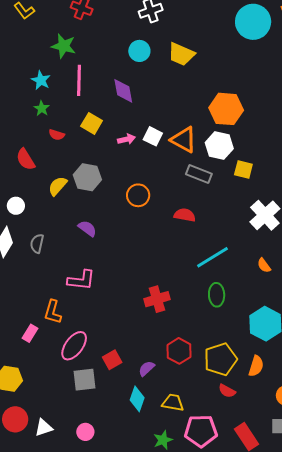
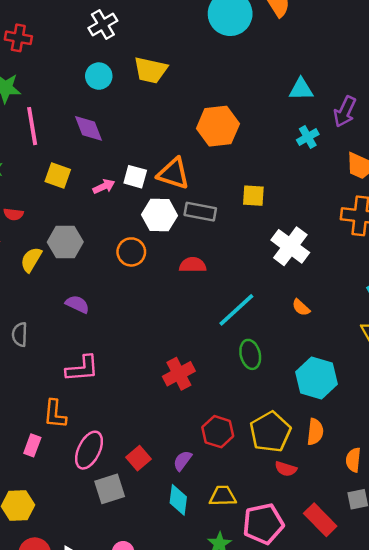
red semicircle: (57, 135) -> (13, 214), moved
white hexagon: (219, 146) -> (159, 215), moved

